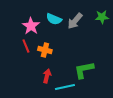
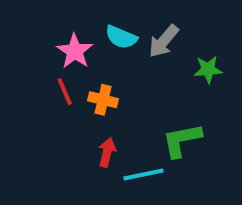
green star: (102, 17) -> (208, 69), moved

